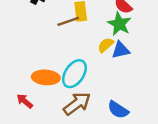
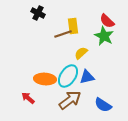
yellow semicircle: (106, 45) -> (81, 53), moved
blue triangle: (121, 50) -> (87, 77), moved

